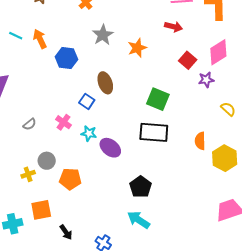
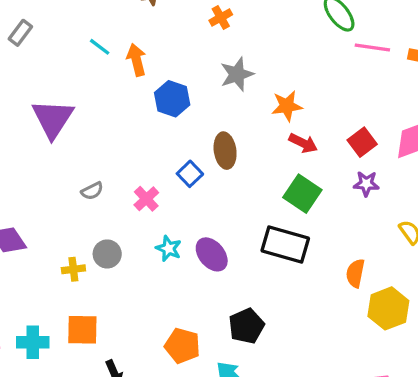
red arrow: (174, 27) -> (303, 143), moved
purple star: (206, 80) -> (366, 184), moved
cyan star: (89, 133) -> (169, 248), moved
orange pentagon: (70, 179) -> (182, 346), moved

